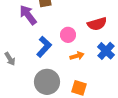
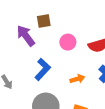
pink circle: (68, 35) -> (68, 42), moved

